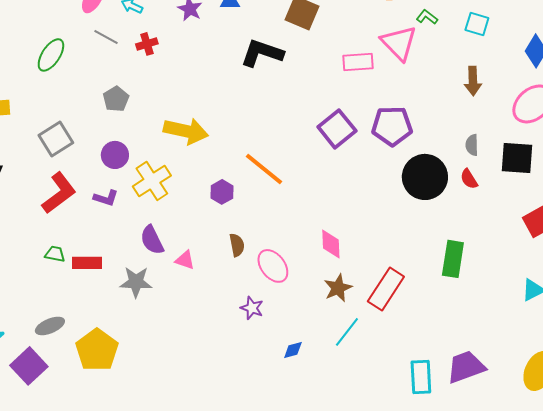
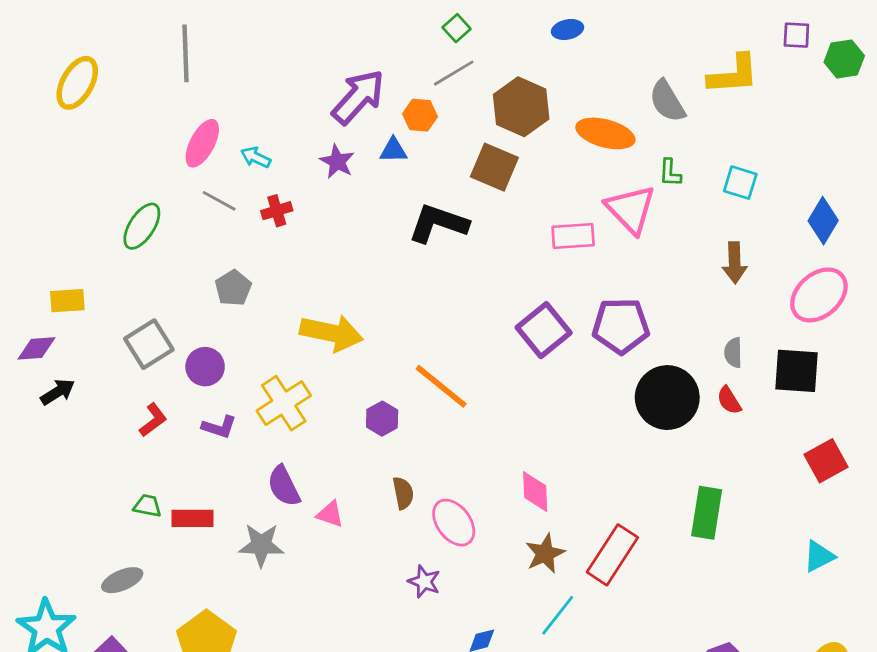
green L-shape: (427, 17) -> (670, 173), turned -125
purple circle: (115, 155) -> (205, 367), moved
red L-shape: (59, 193) -> (153, 420), size x0.6
gray ellipse: (50, 326) -> (122, 580), moved

